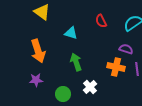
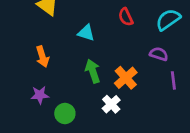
orange arrow: (38, 51) -> (42, 57), size x0.7
orange cross: (116, 67) -> (126, 78), moved, turned 36
green circle: (63, 94) -> (65, 113), moved

